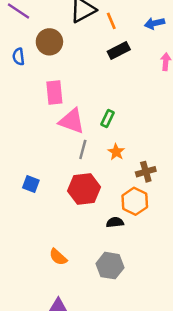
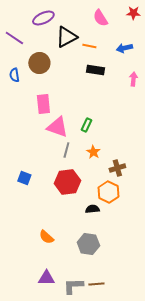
orange line: (111, 21) -> (89, 46), turned -56
black rectangle: (119, 51) -> (95, 70), turned 36

